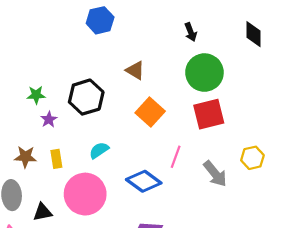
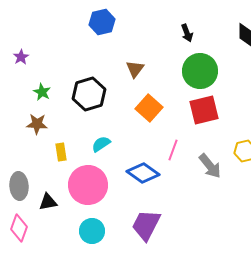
brown triangle: (135, 70) -> (135, 69), turned 36
green star: (36, 95) -> (42, 92), turned 30
purple star: (49, 119) -> (21, 57), moved
brown star: (25, 157) -> (37, 124), moved

